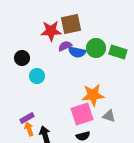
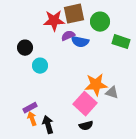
green circle: (96, 48) -> (100, 22), moved
pink square: (82, 114) -> (85, 104), turned -30
gray triangle: (109, 116) -> (112, 93), moved

